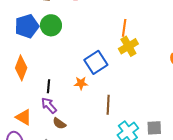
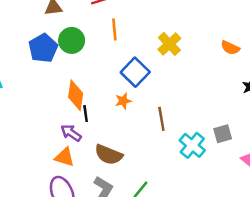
orange line: (124, 28) -> (114, 29), moved
orange diamond: (21, 68) -> (76, 95), moved
purple arrow: (49, 105) -> (71, 133), moved
brown semicircle: (59, 123) -> (109, 155), size x1.6

